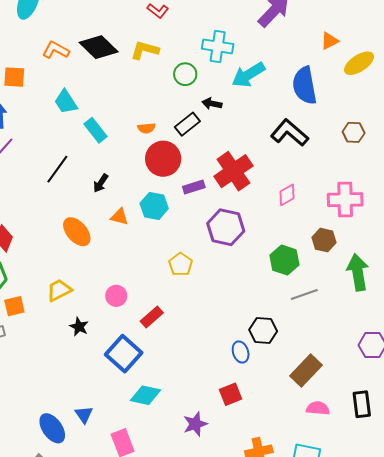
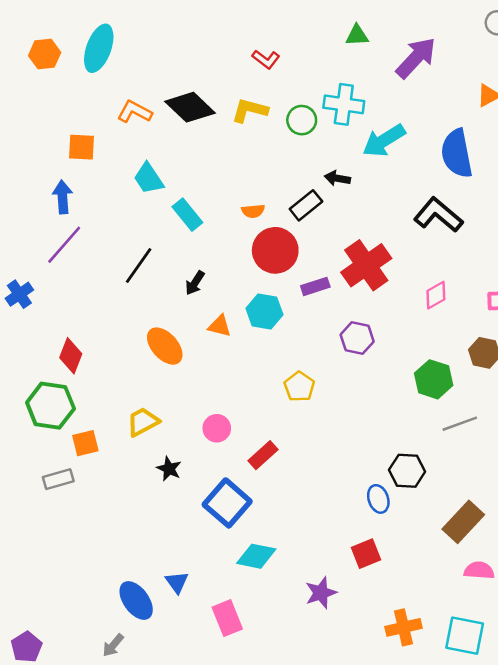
green circle: (185, 74) -> (302, 120), moved
purple hexagon: (226, 227) -> (357, 338), size x0.7

